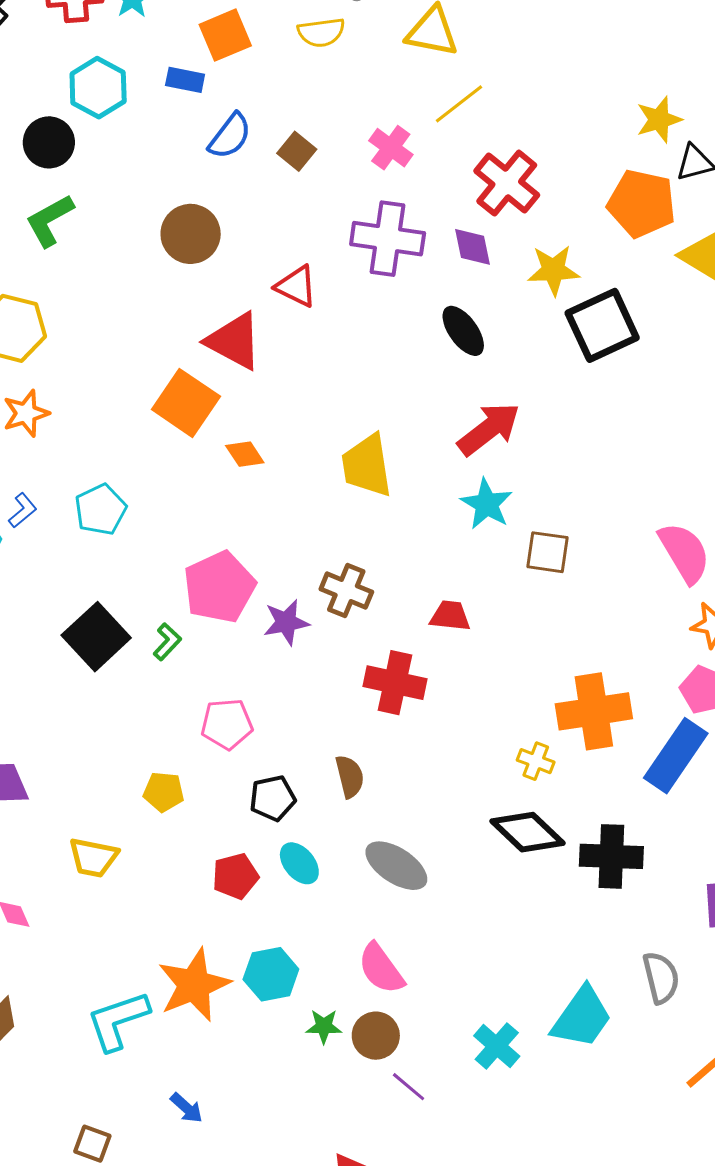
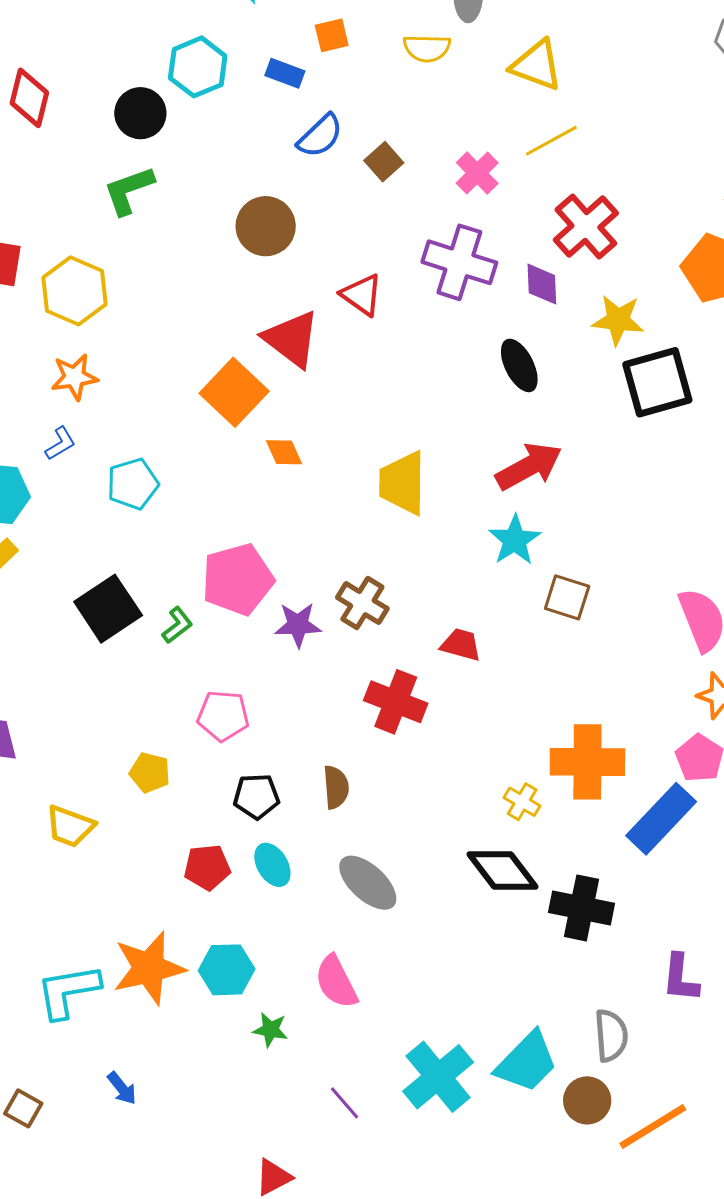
orange square: (225, 35) -> (332, 35), size x0.7
blue L-shape: (23, 510) -> (60, 444), moved
brown circle: (376, 1036) -> (587, 1100), moved
cyan cross: (497, 1046) -> (438, 1077), size x1.5

